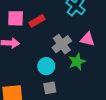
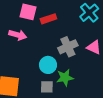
green star: (77, 62) -> (65, 78), moved

